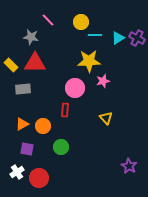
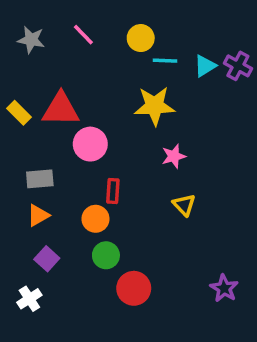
gray star: (31, 37) -> (31, 40), moved
pink star: (103, 81) -> (174, 156), moved
pink circle: (75, 88) -> (90, 144), moved
gray rectangle: (23, 89) -> (40, 179), moved
orange circle: (43, 126) -> (95, 219), moved
purple square: (27, 149) -> (47, 259), turned 32
red circle: (39, 178) -> (134, 288), moved

